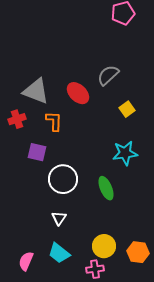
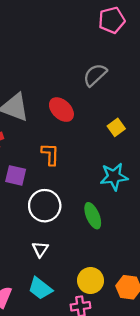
gray semicircle: (108, 75) -> (95, 75), moved
orange L-shape: (54, 121) -> (50, 154), moved

